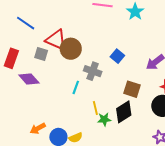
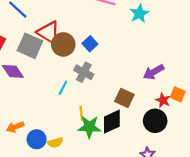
gray square: (41, 54) -> (30, 46), size x1.6
blue square: (117, 56) -> (90, 44), moved
green star: (104, 119) -> (89, 127), size x1.5

